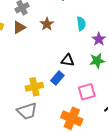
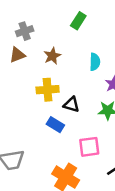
blue rectangle: (57, 78) -> (55, 125), turned 72
yellow cross: (34, 87) -> (48, 90), moved

